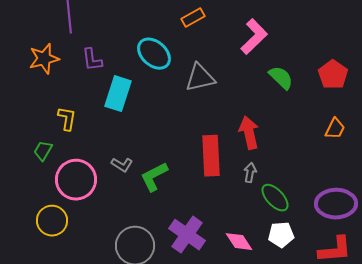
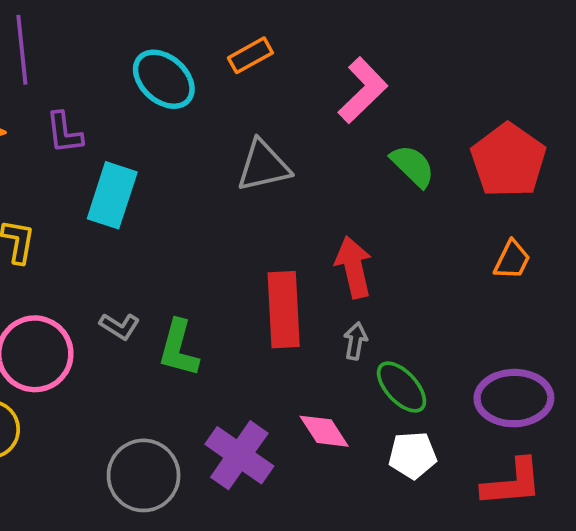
cyan ellipse: (154, 54) -> (164, 79), moved
red pentagon: (333, 75) -> (508, 160), size x1.4
green L-shape: (154, 177) -> (179, 348), turned -48
pink diamond: (239, 242) -> (324, 431), moved

